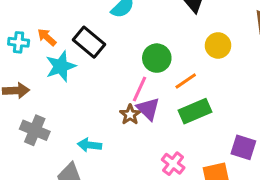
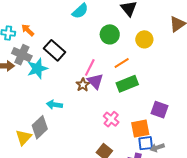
black rectangle: (89, 42) -> (55, 50), moved
green circle: (157, 58) -> (110, 34), moved
cyan star: (61, 66) -> (37, 69), moved
gray cross: (35, 130) -> (22, 55), moved

